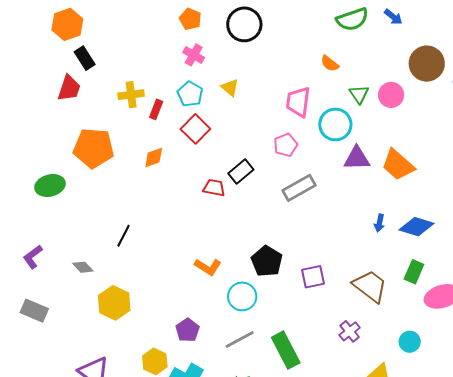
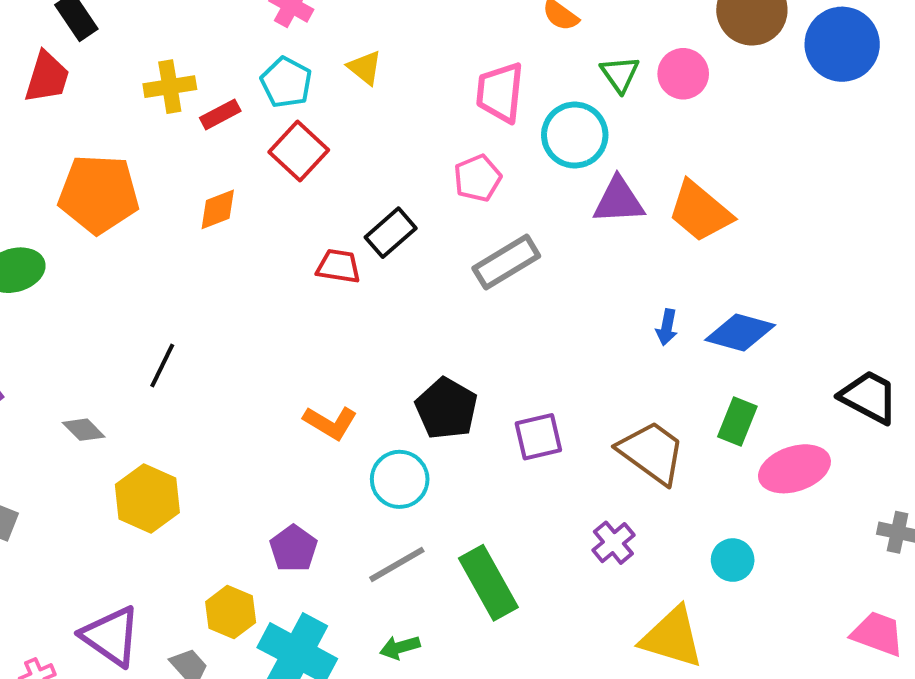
red rectangle: (156, 109) -> (220, 114), turned 42

